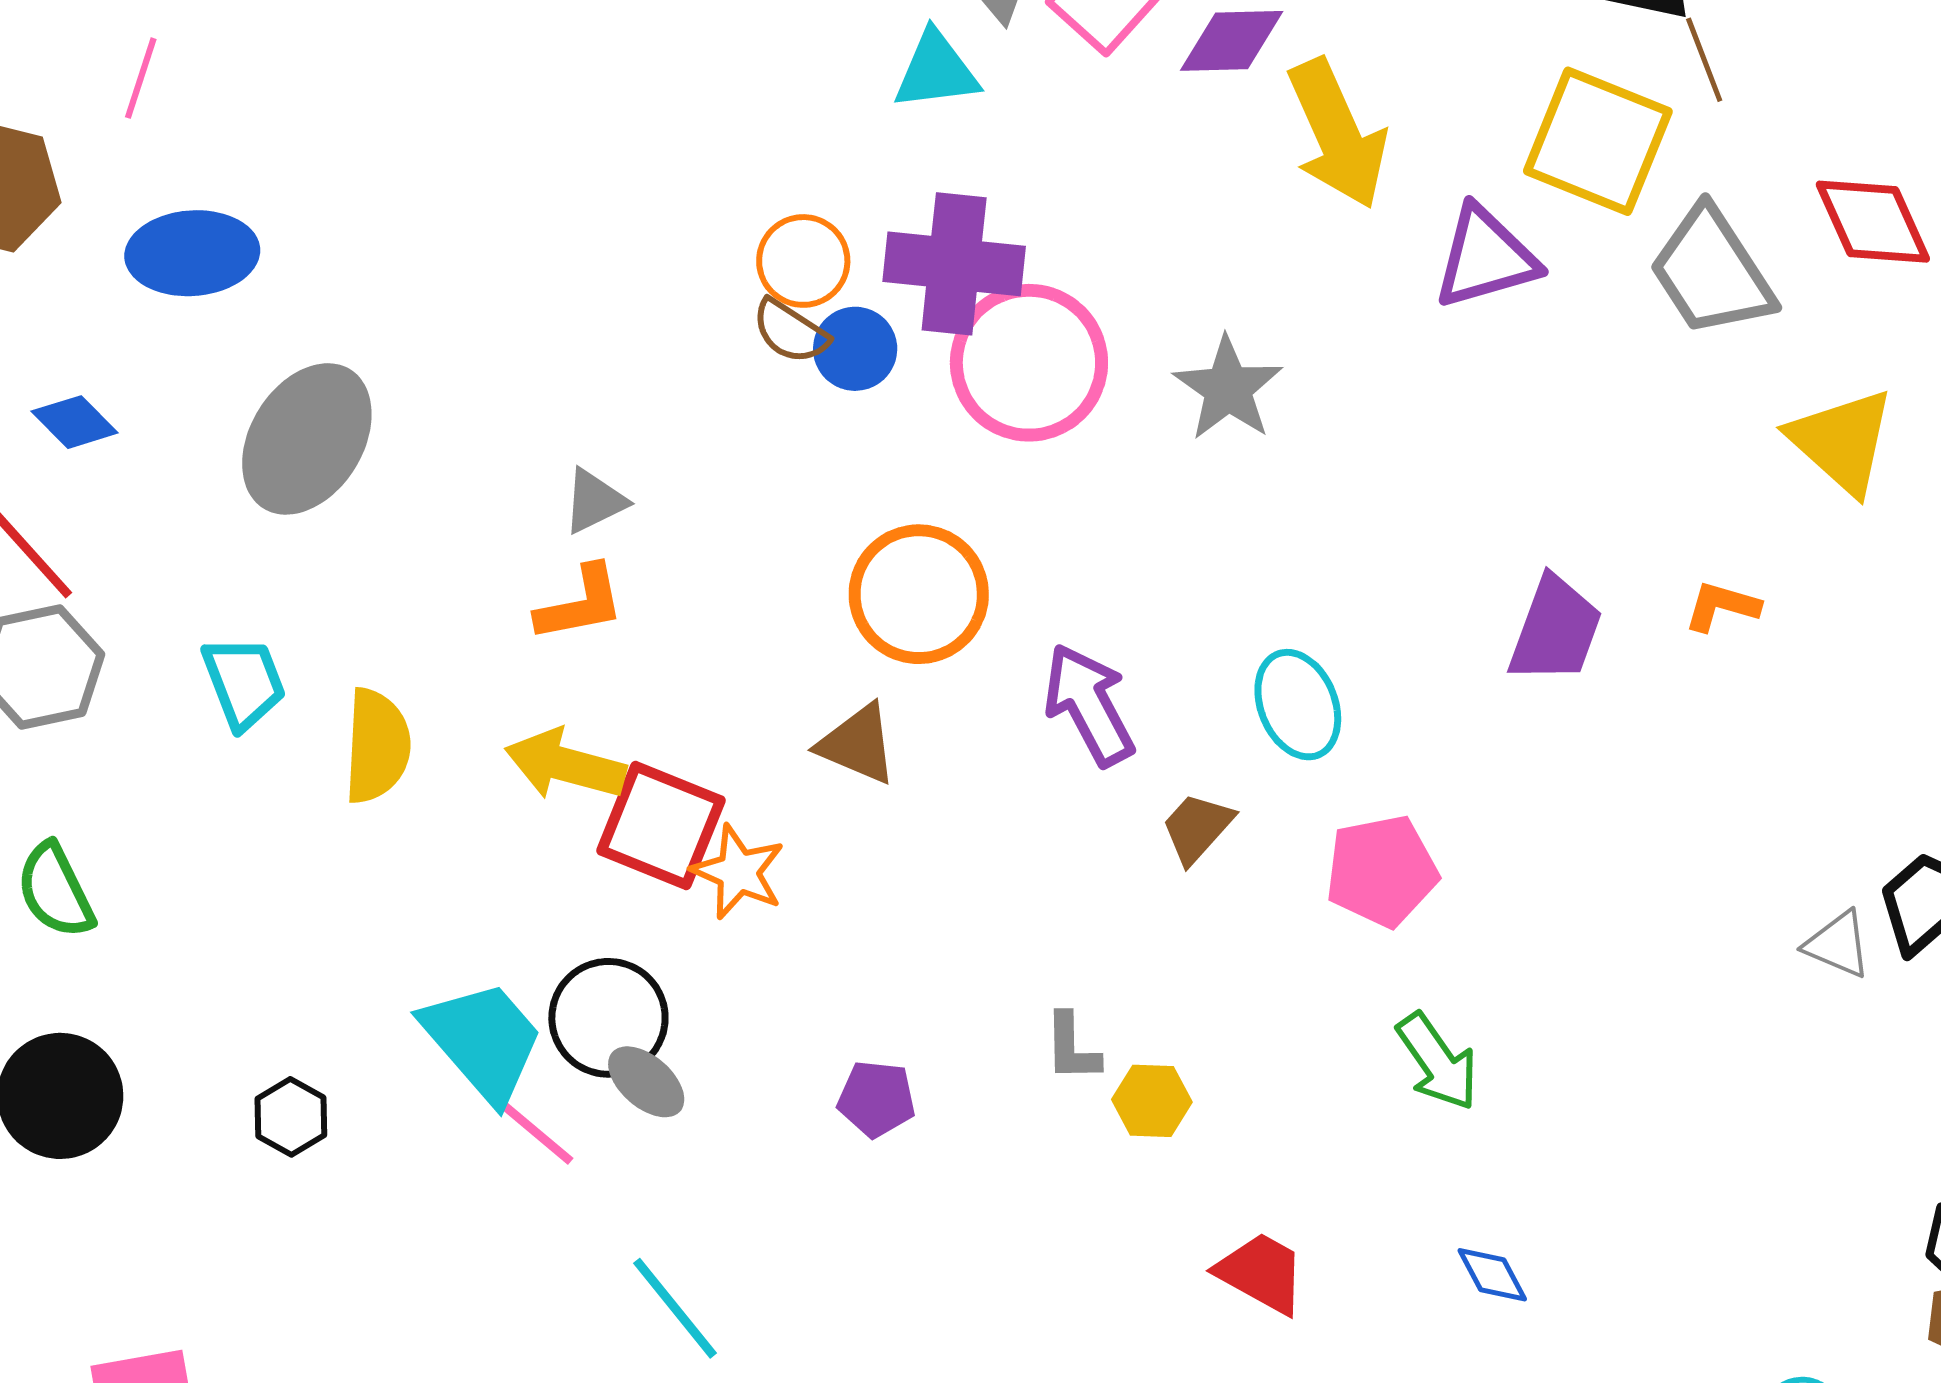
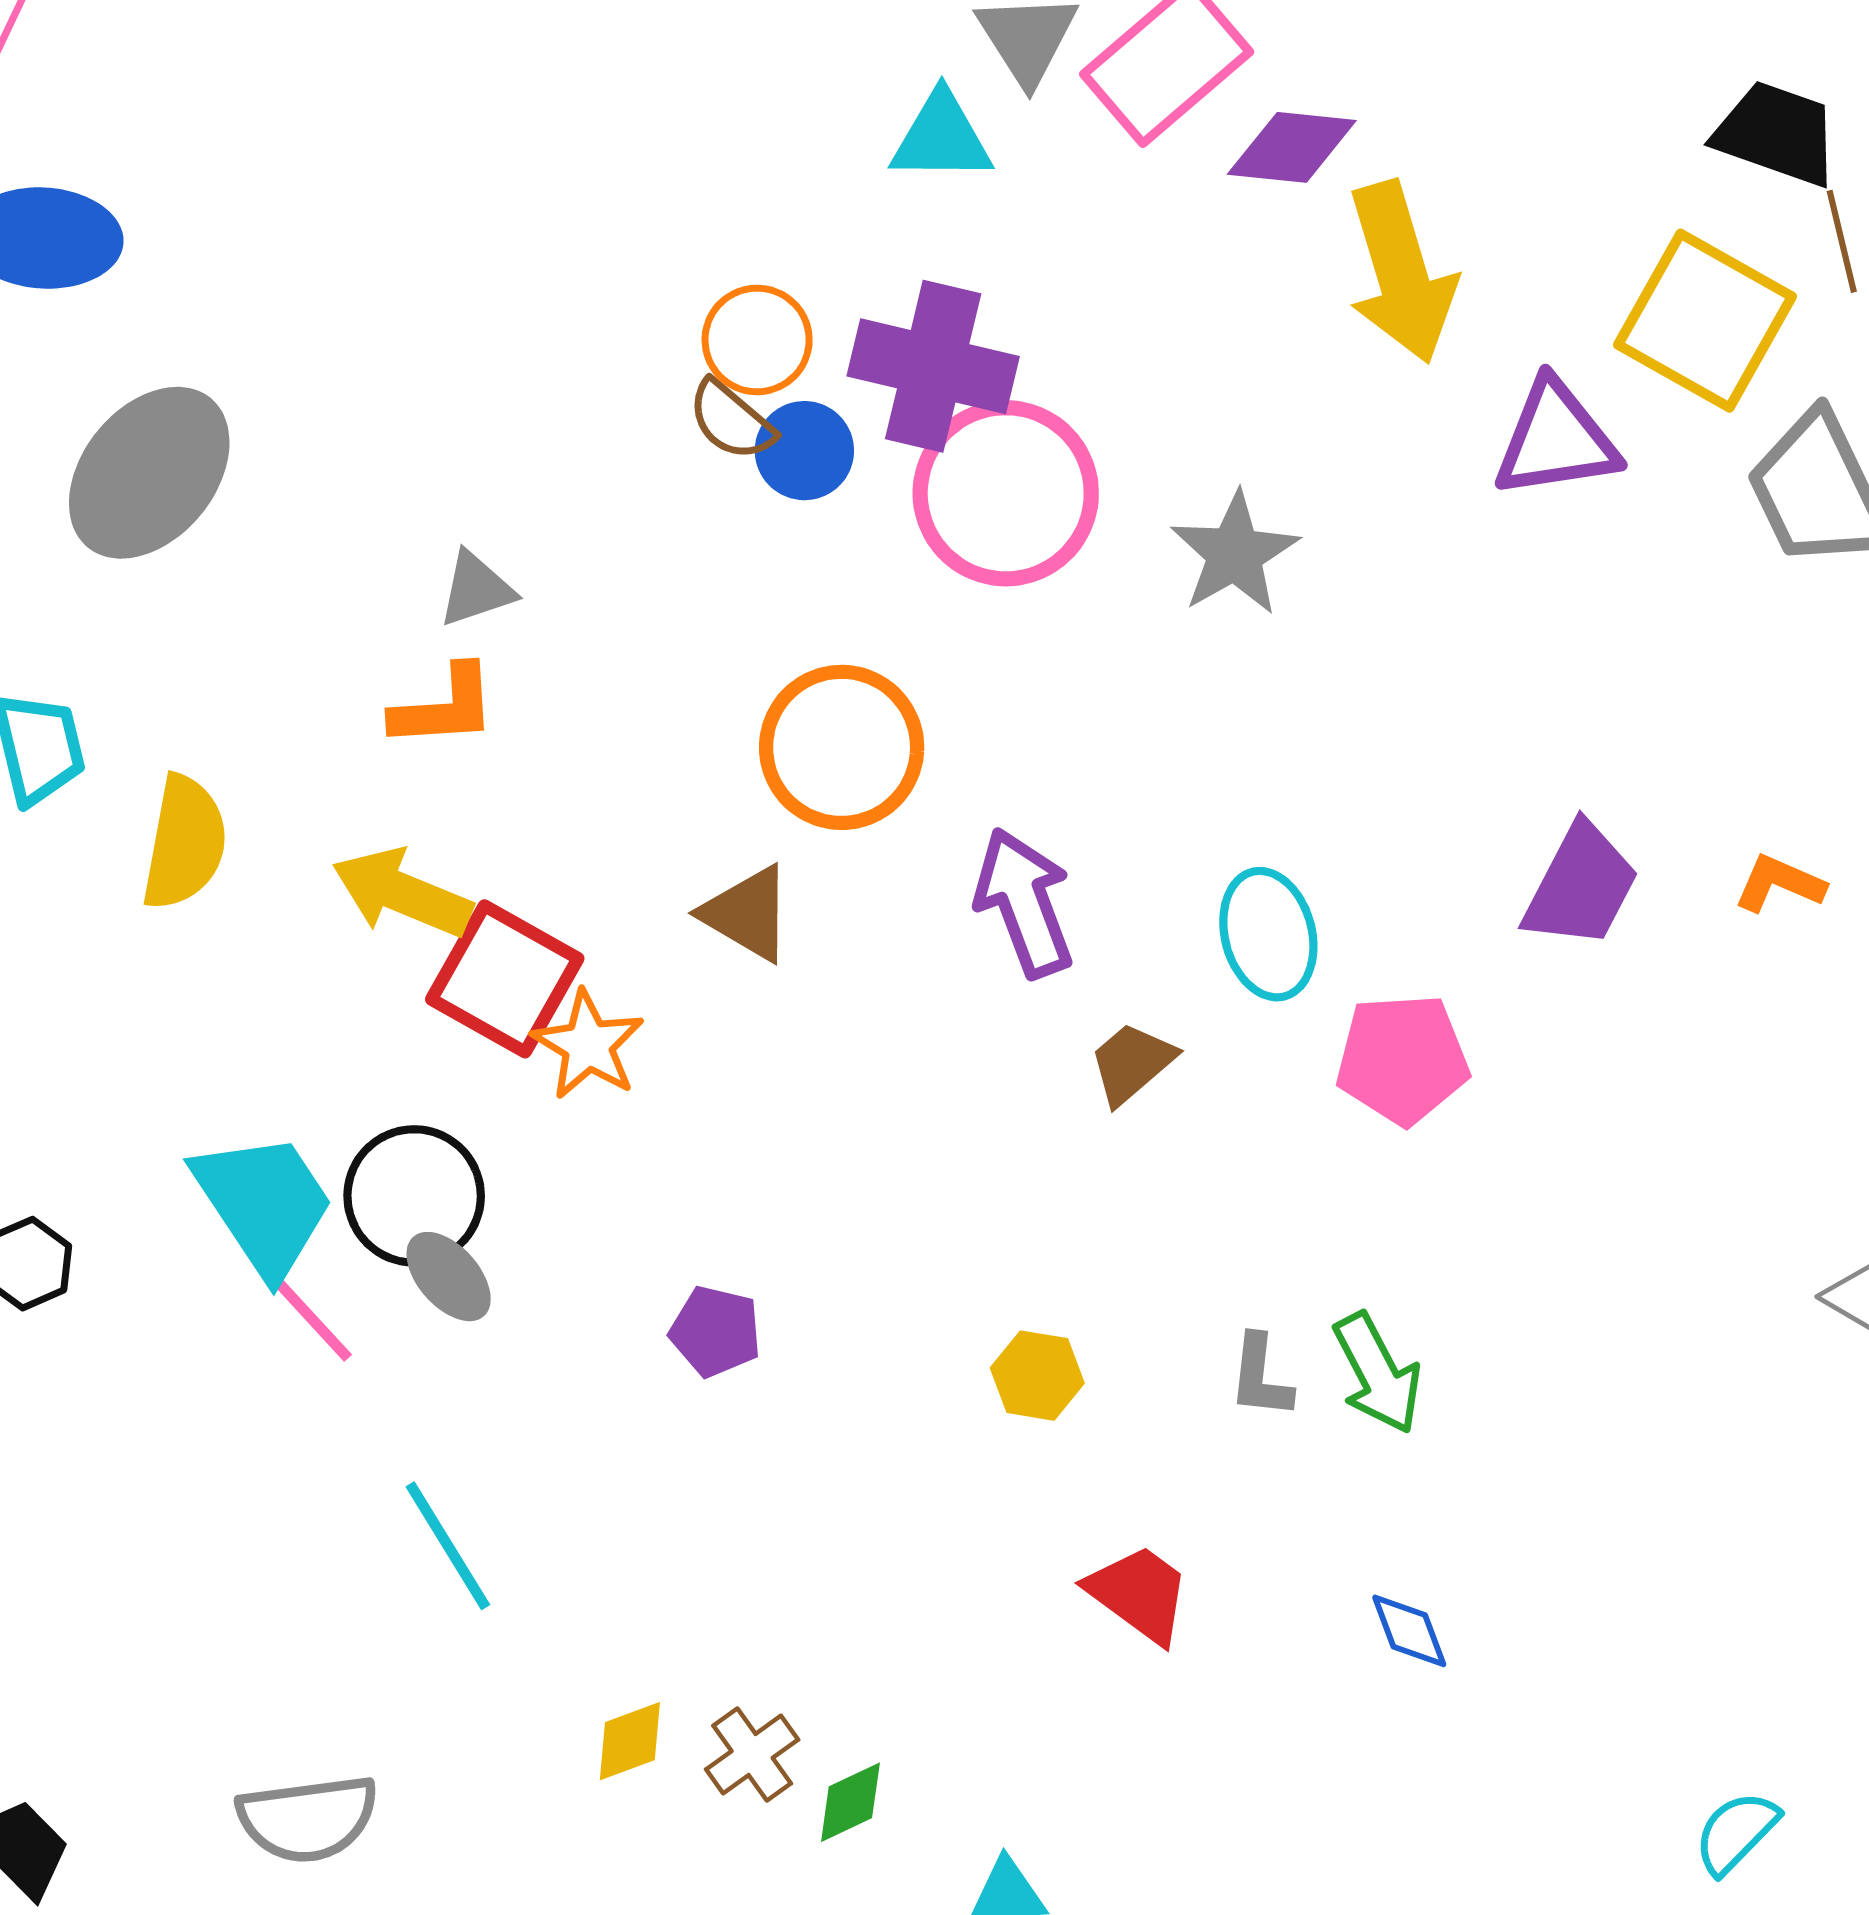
pink pentagon: (1382, 871) -> (1402, 1059), moved
gray L-shape: (1072, 1048) -> (1260, 1377), moved

